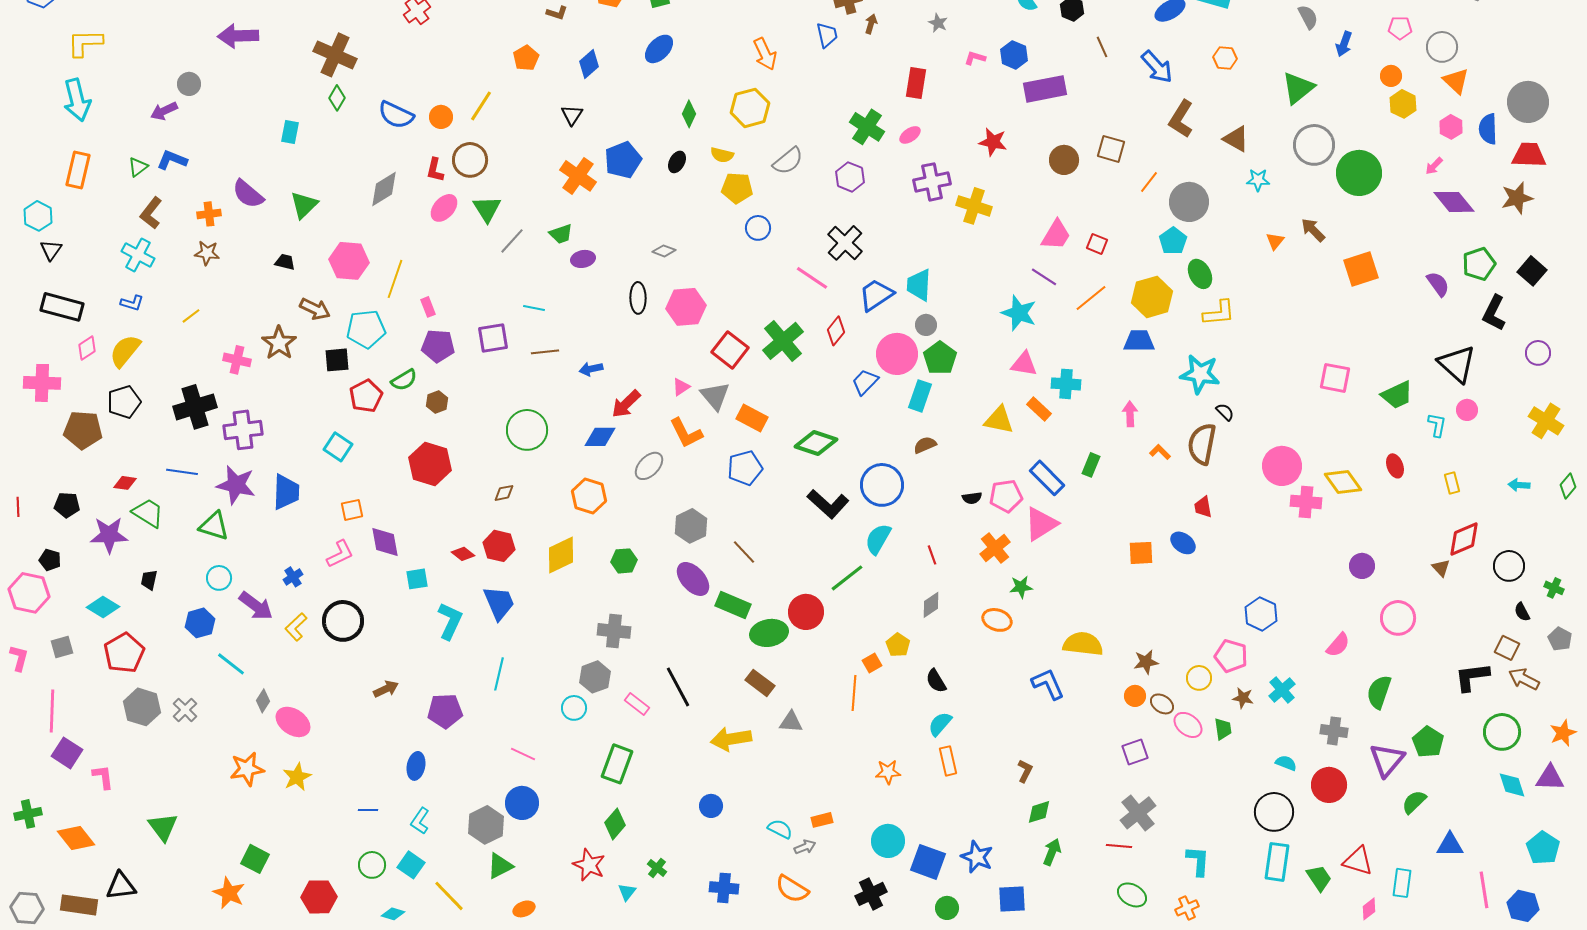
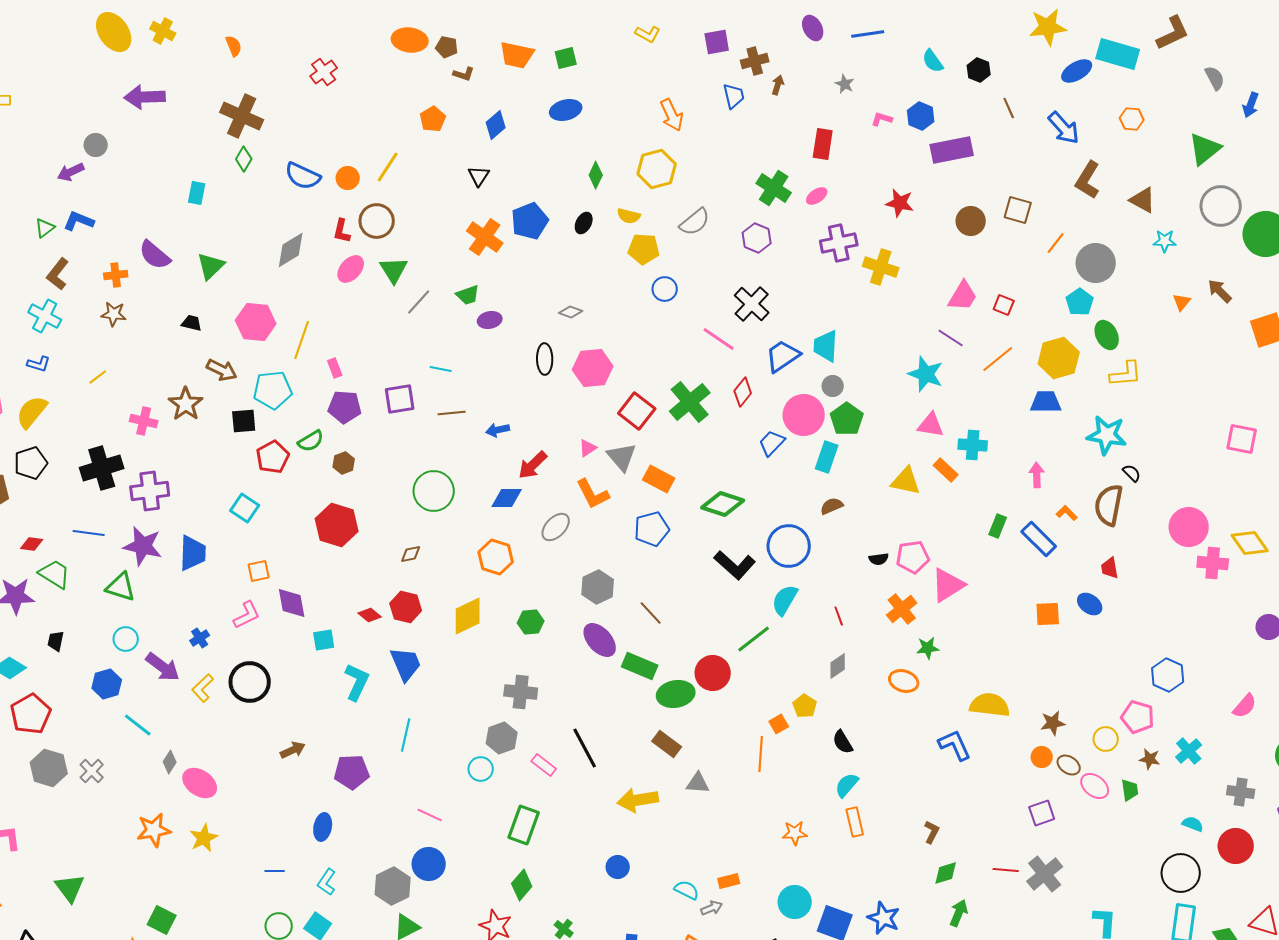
blue ellipse: (659, 49) -> (566, 110), turned 32
blue rectangle: (1047, 478) -> (1039, 539), moved
red line: (1119, 846) -> (1006, 870), moved

